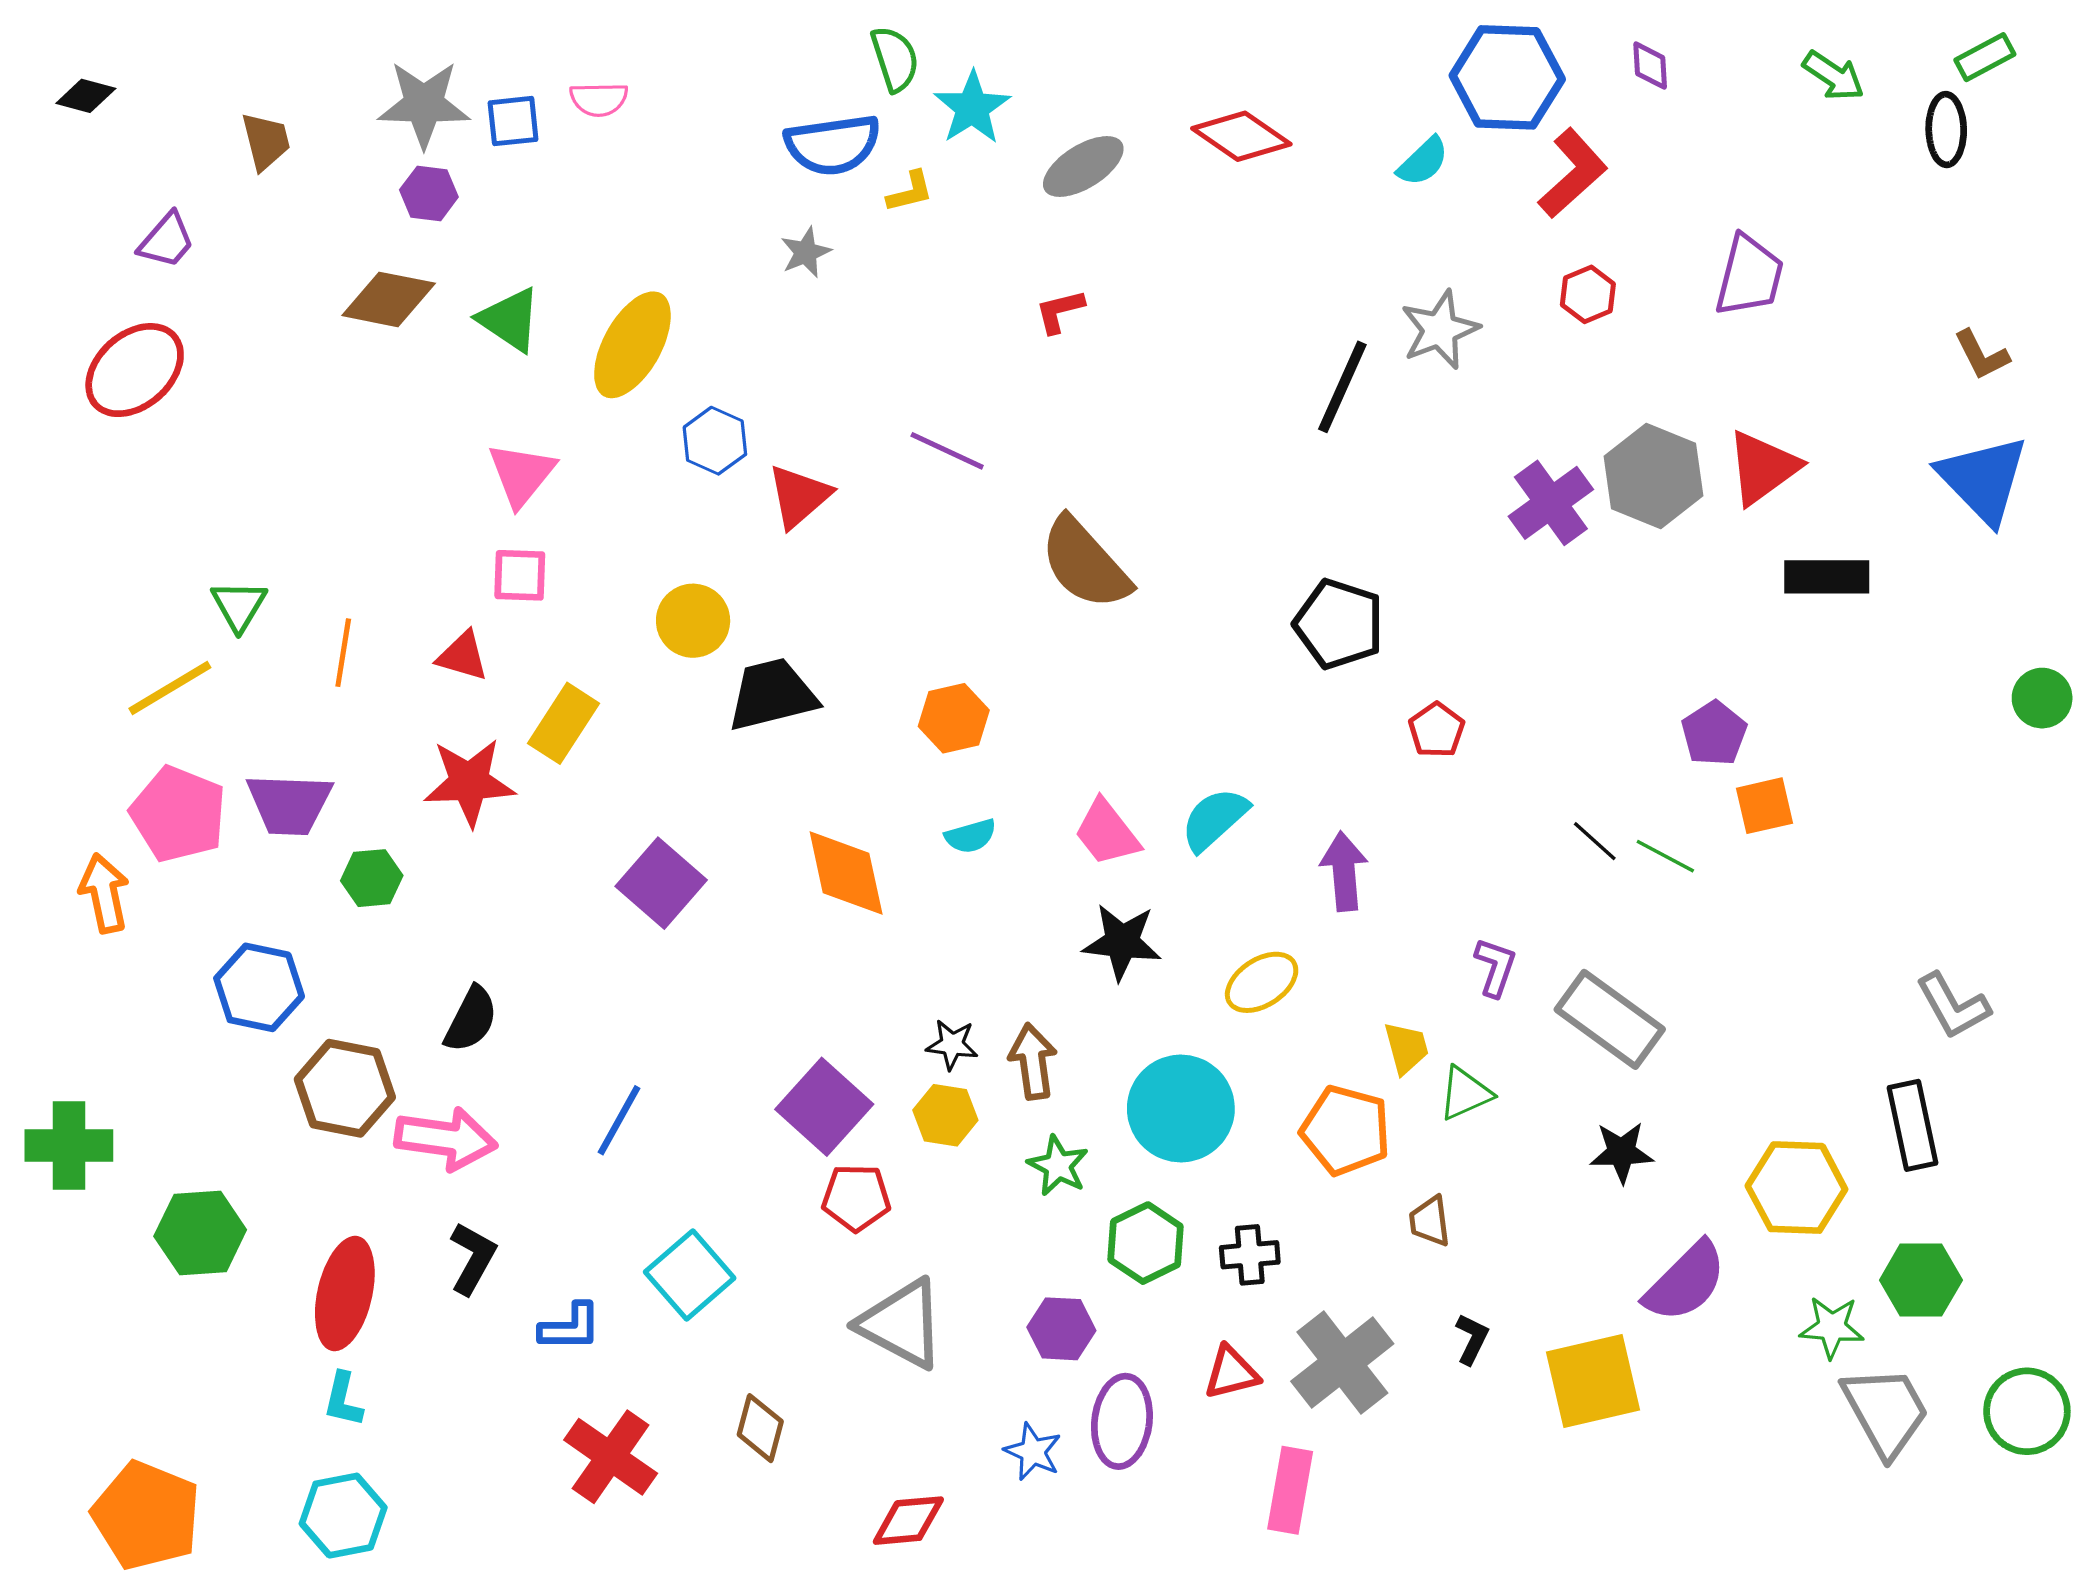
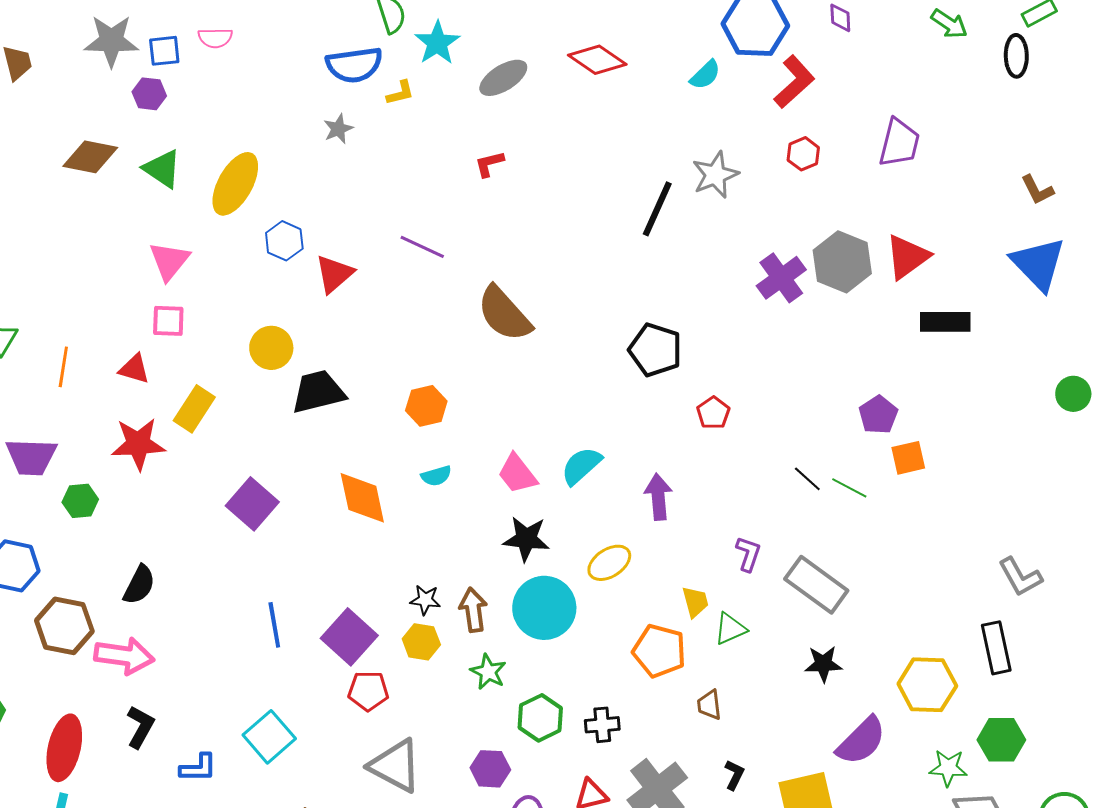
purple hexagon: (429, 193) -> (149, 94), moved
cyan circle: (1181, 1108) -> (544, 608), moved
blue line: (619, 1120) -> (274, 625), moved, turned -39

